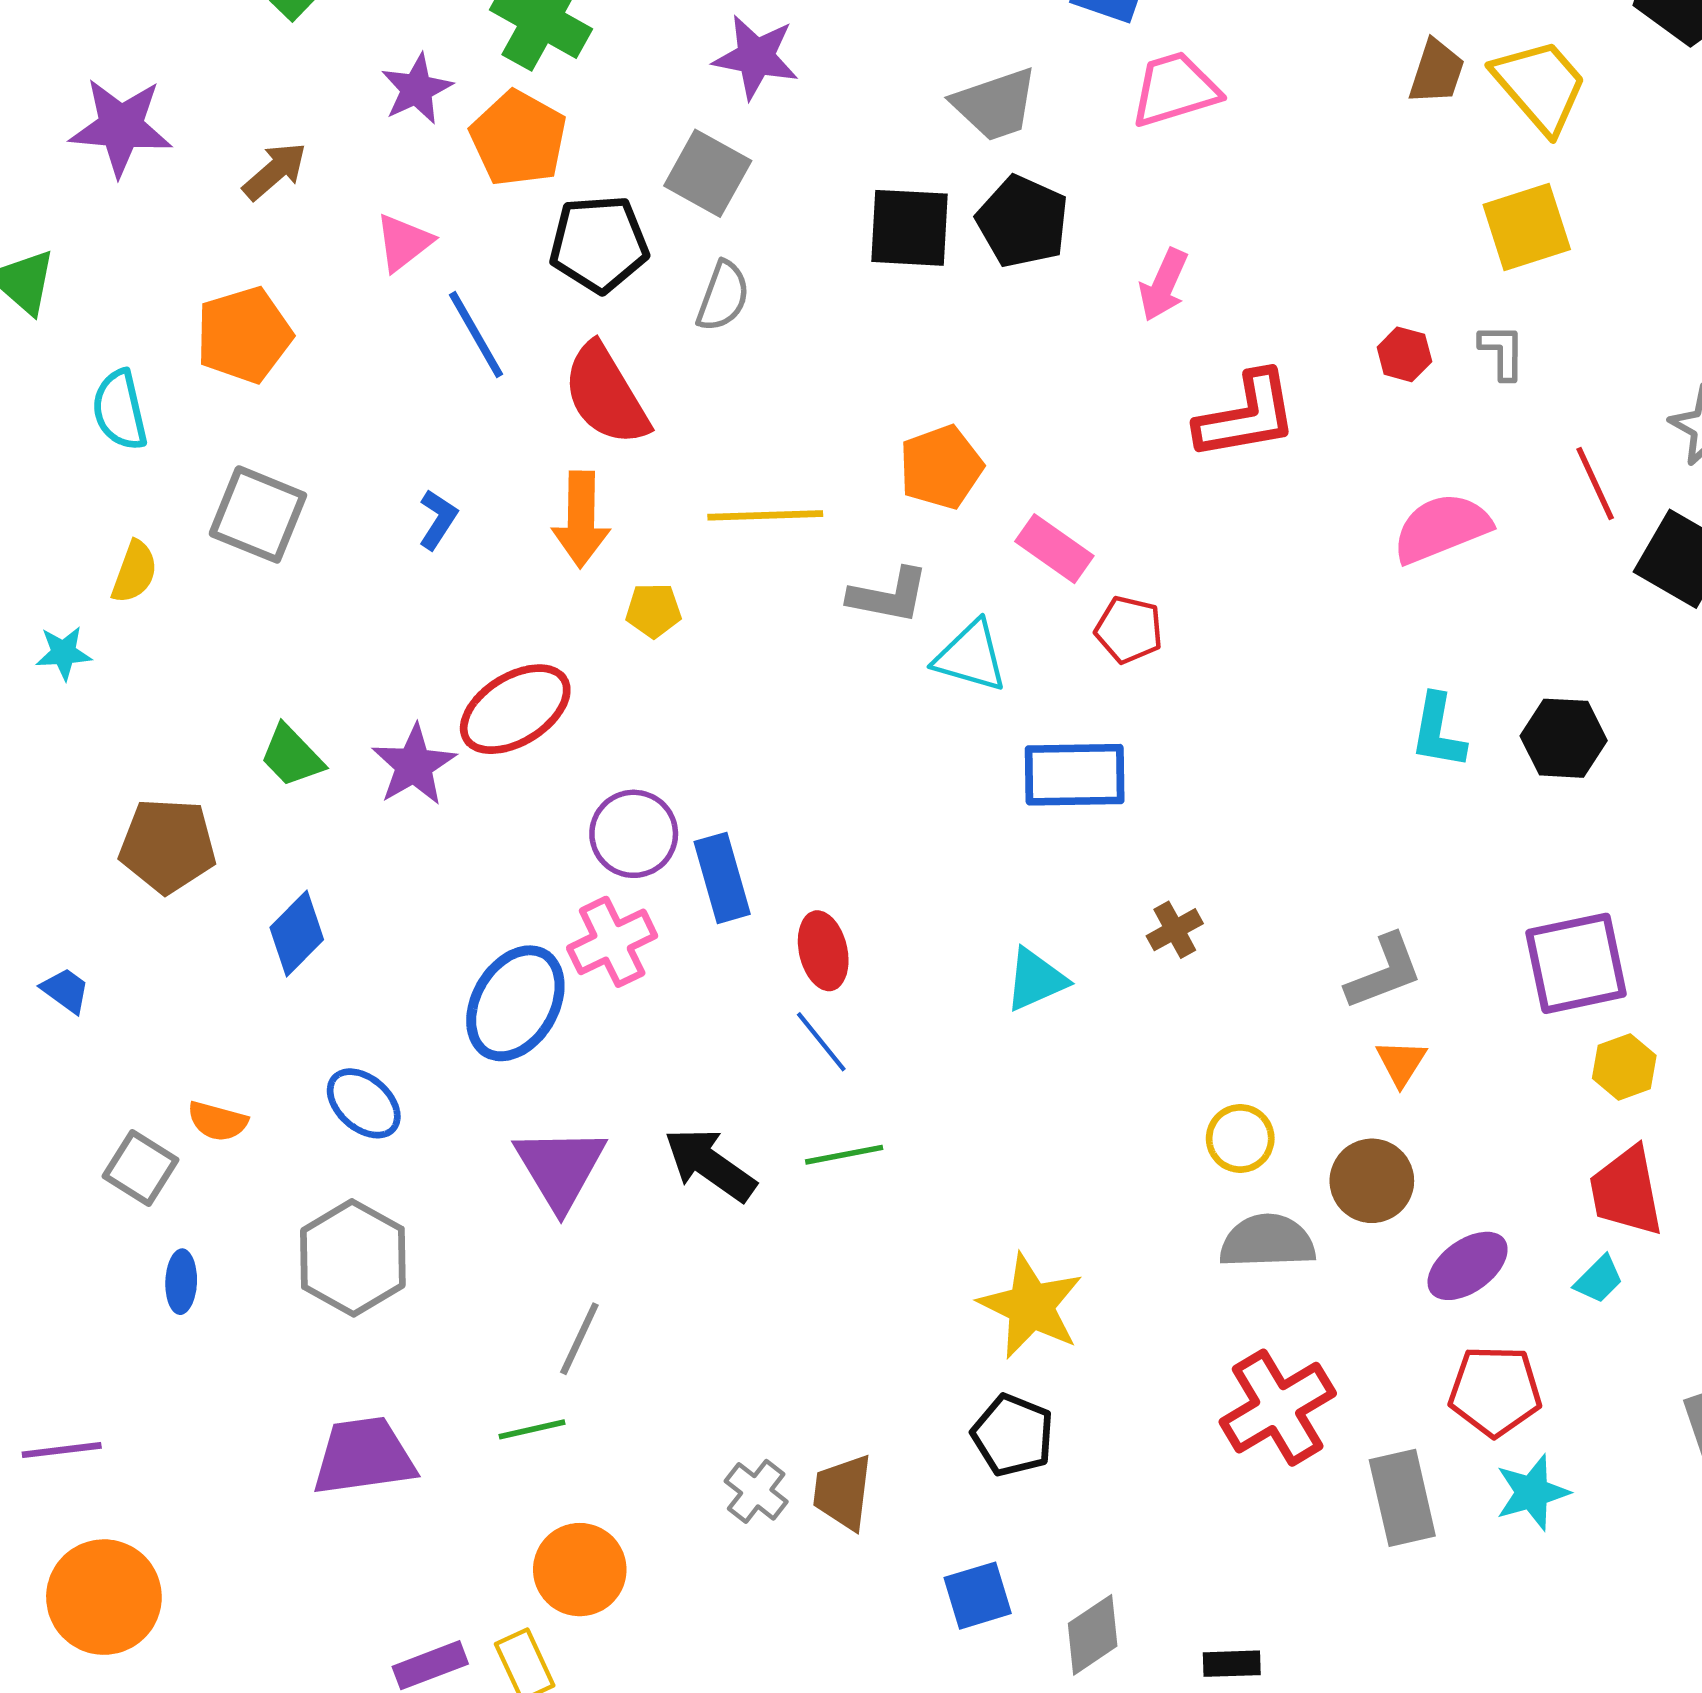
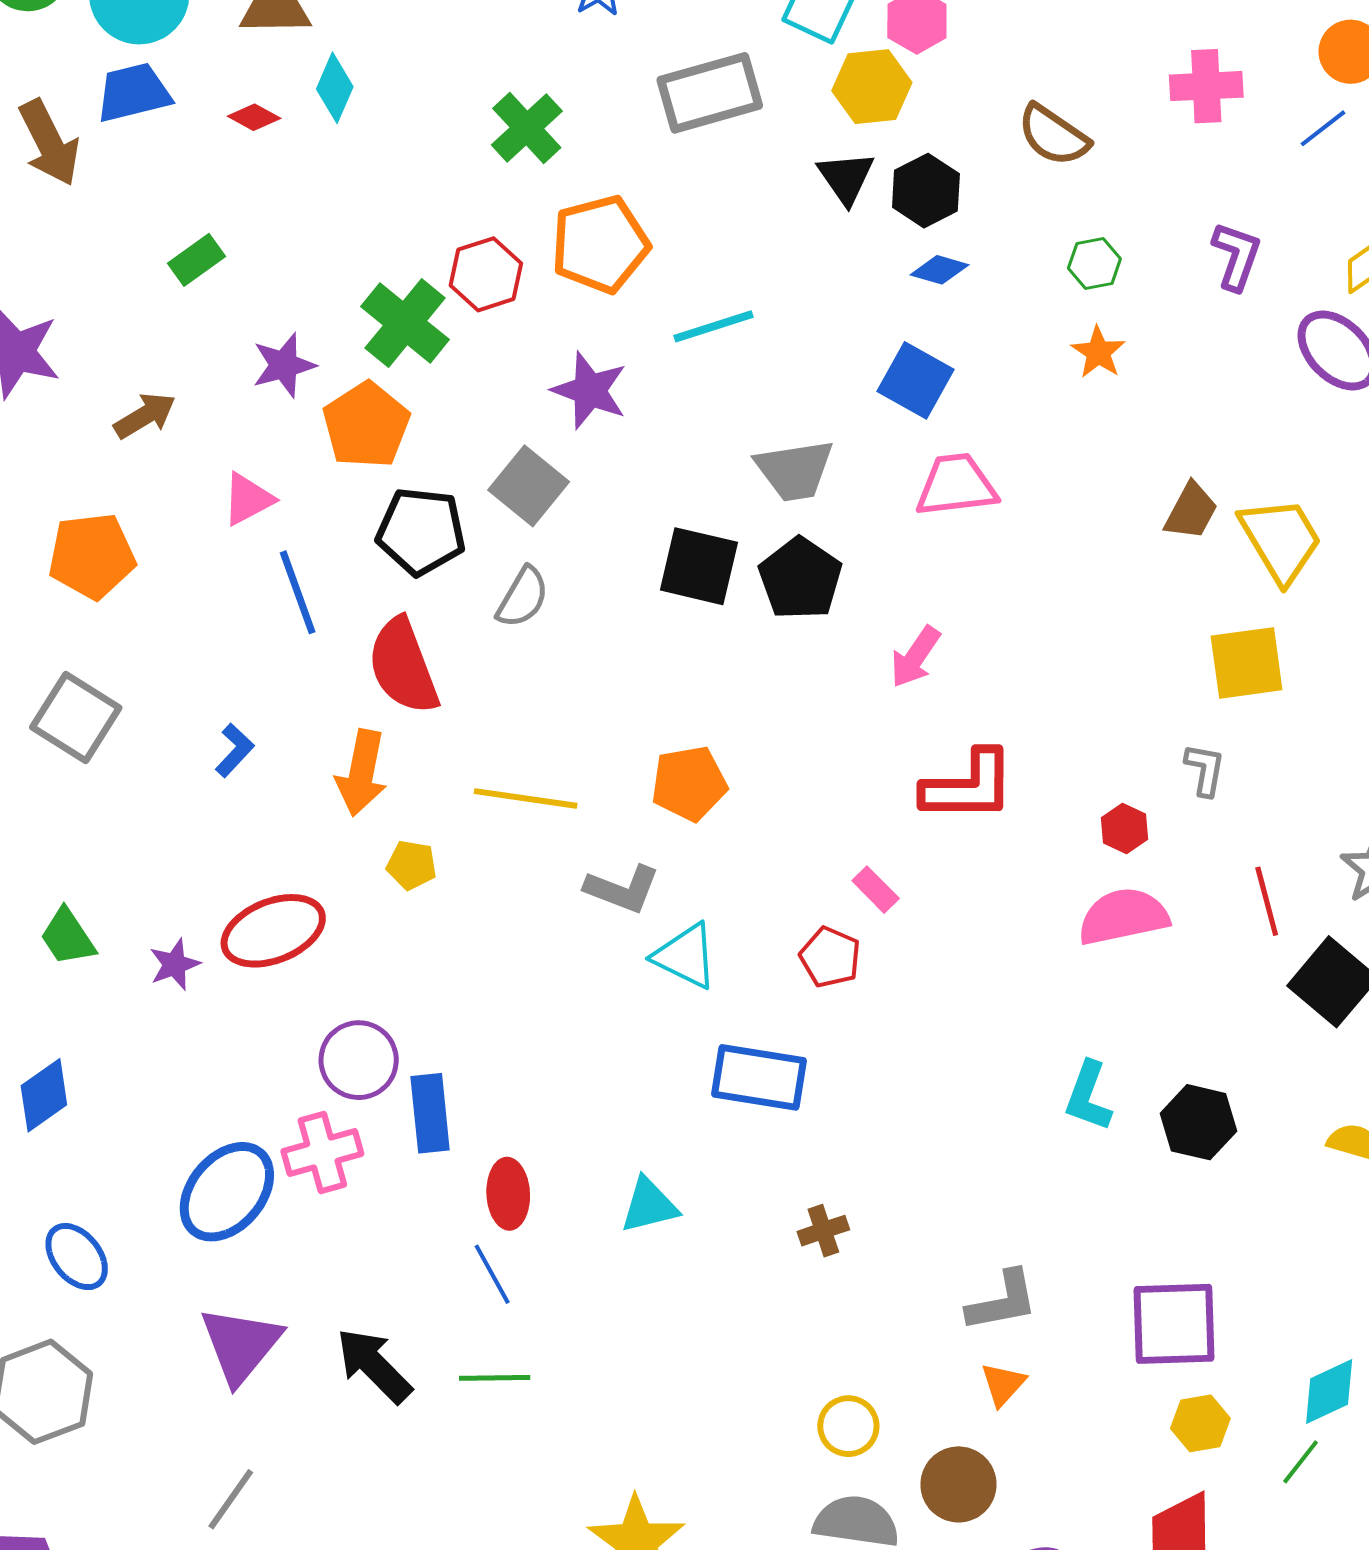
red hexagon: (1404, 354) -> (1124, 829), moved
pink rectangle: (1054, 549) -> (876, 890), moved, size x0.7
purple star: (414, 765) -> (175, 964), size x0.7
cyan triangle: (1036, 980) -> (649, 1205), moved

